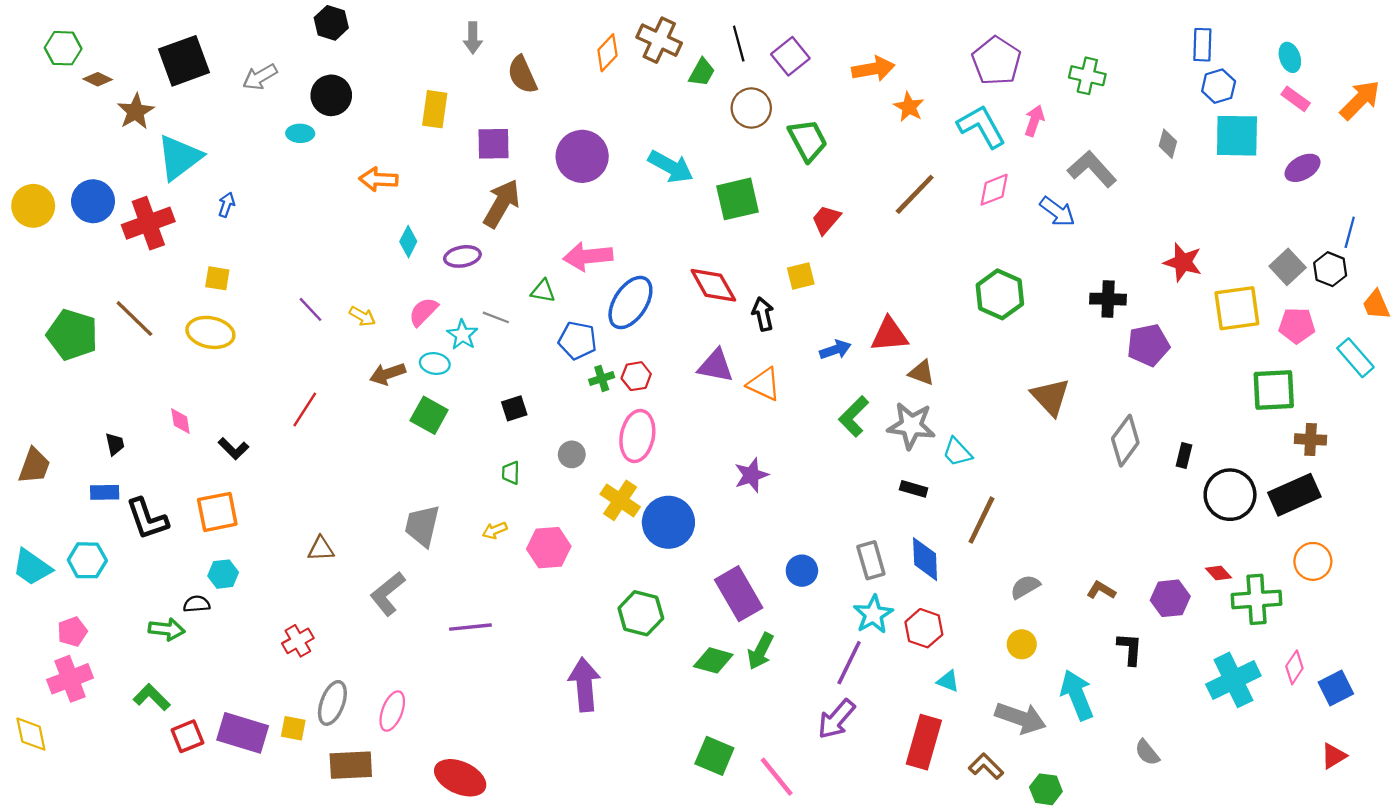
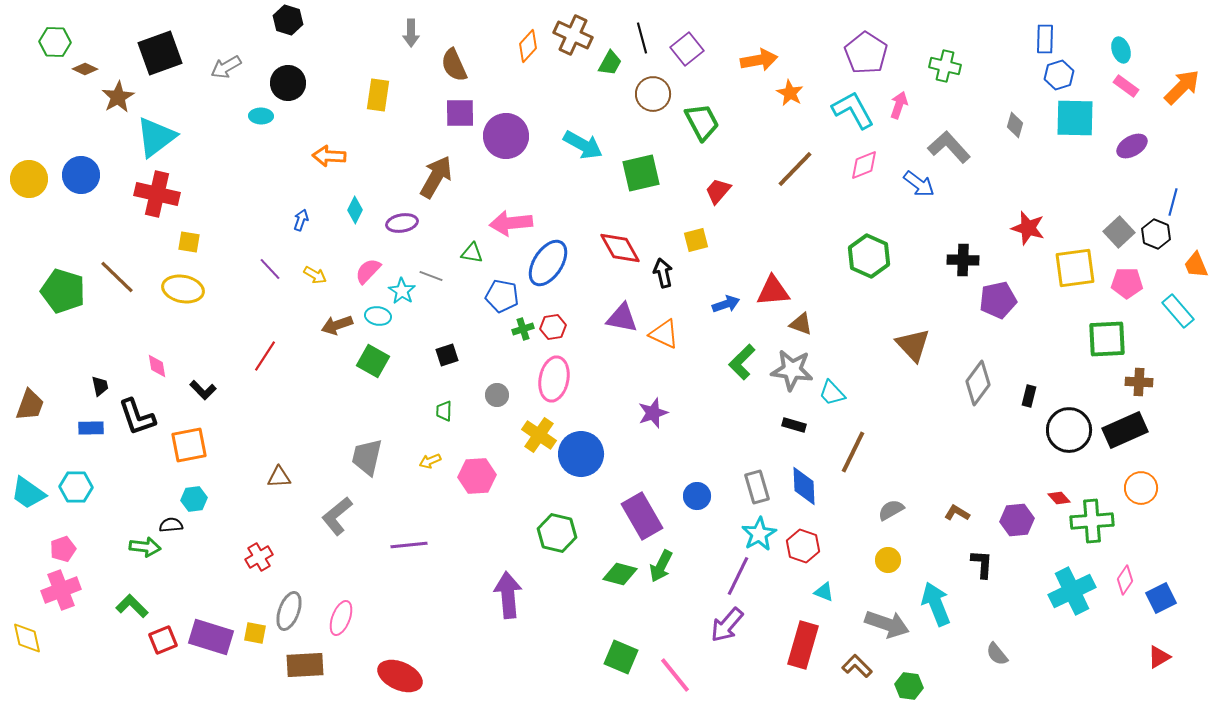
purple square: (494, 144) -> (460, 113), moved
blue arrow: (227, 205) -> (301, 220), moved
red cross: (148, 223) -> (157, 194), moved, turned 33
black L-shape: (147, 519) -> (137, 417), moved

